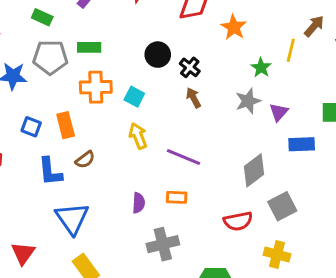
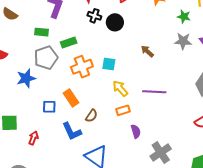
green rectangle: (42, 17) -> (41, 32), moved
black circle: (158, 55) -> (115, 22), moved
black cross: (190, 67) -> (94, 16), moved
gray star: (248, 101) -> (183, 41), turned -30
orange rectangle: (177, 197) -> (123, 110), moved

